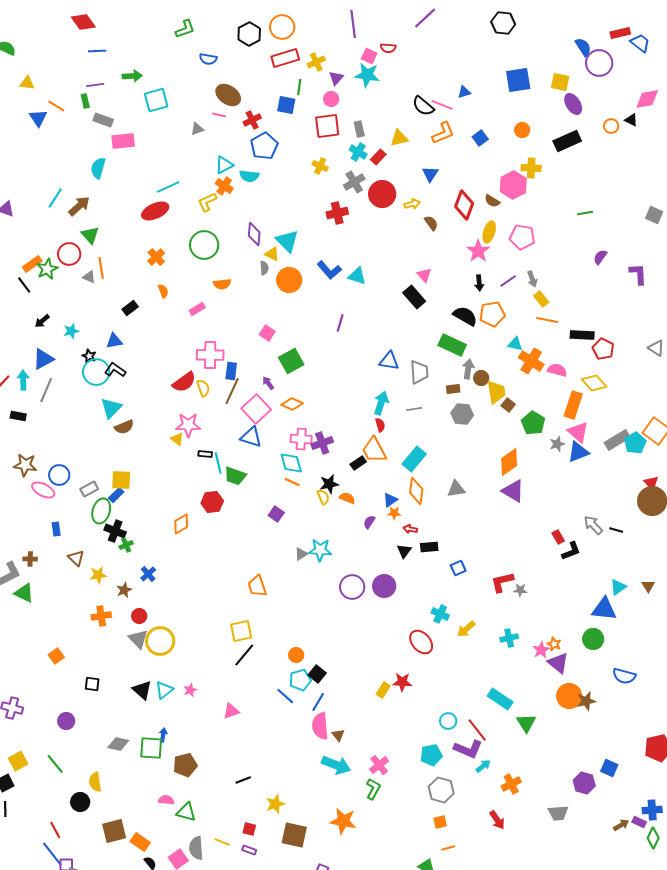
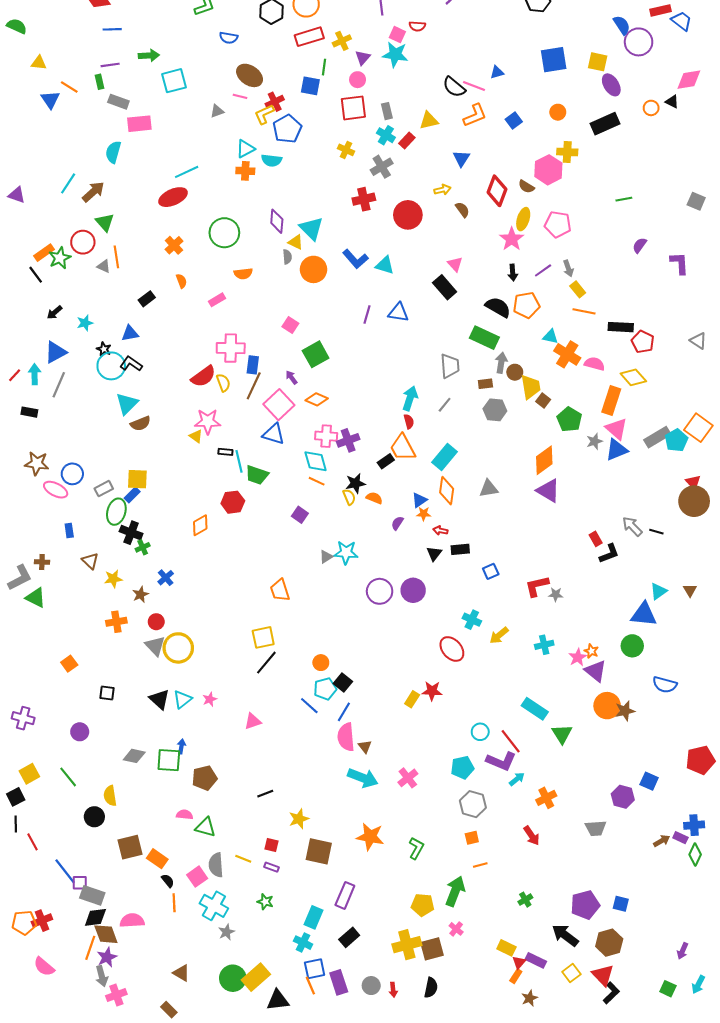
orange cross: (224, 186) -> (245, 171), turned -30
red circle: (382, 194) -> (408, 215), moved
yellow L-shape: (207, 202) -> (264, 114), moved
blue triangle: (389, 361) -> (398, 312), moved
gray line: (414, 409) -> (445, 405), turned -42
green L-shape: (373, 789) -> (416, 848), moved
red line: (55, 830) -> (33, 842), moved

